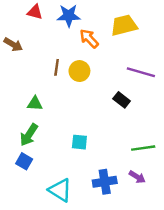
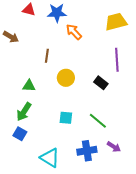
yellow trapezoid: (124, 25) -> (116, 22), moved
yellow circle: (79, 71) -> (66, 78), moved
purple line: (141, 72) -> (117, 60), turned 70
green line: (143, 148) -> (98, 121), moved, turned 48

